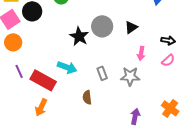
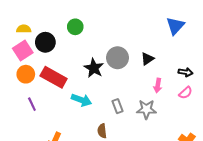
red rectangle: (43, 80) -> (54, 77), moved

